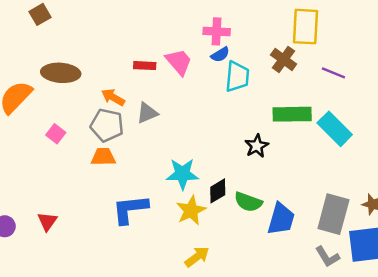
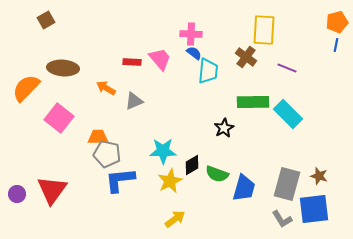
blue semicircle: (220, 55) -> (194, 53), turned -112
gray pentagon: (107, 125) -> (107, 154), moved
pink square: (56, 134) -> (59, 118), size x1.8
red triangle: (47, 221) -> (52, 190), size x1.8

